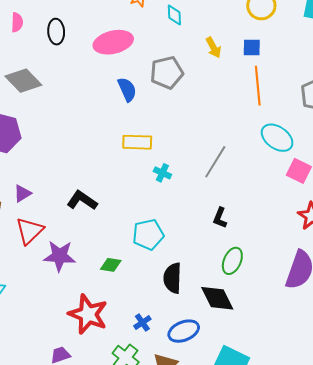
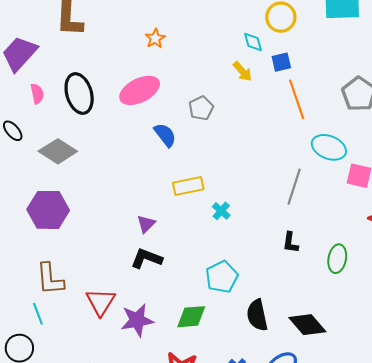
cyan diamond: (174, 15) -> (253, 42), moved
black ellipse: (56, 32) -> (79, 94), size x1.5
gray pentagon: (167, 73) -> (201, 108), size x0.7
gray line: (215, 162) -> (294, 187), moved
cyan cross: (162, 173) -> (221, 211), turned 30
purple triangle: (22, 194) -> (146, 224), moved
green ellipse: (232, 261) -> (337, 259), moved
green diamond: (111, 265) -> (191, 317), size x1.4

